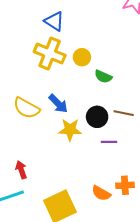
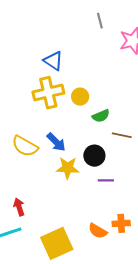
yellow cross: (50, 53) -> (48, 93), turned -36
green semicircle: (103, 77) -> (101, 116), turned -48
brown line: (124, 113) -> (122, 135), moved

